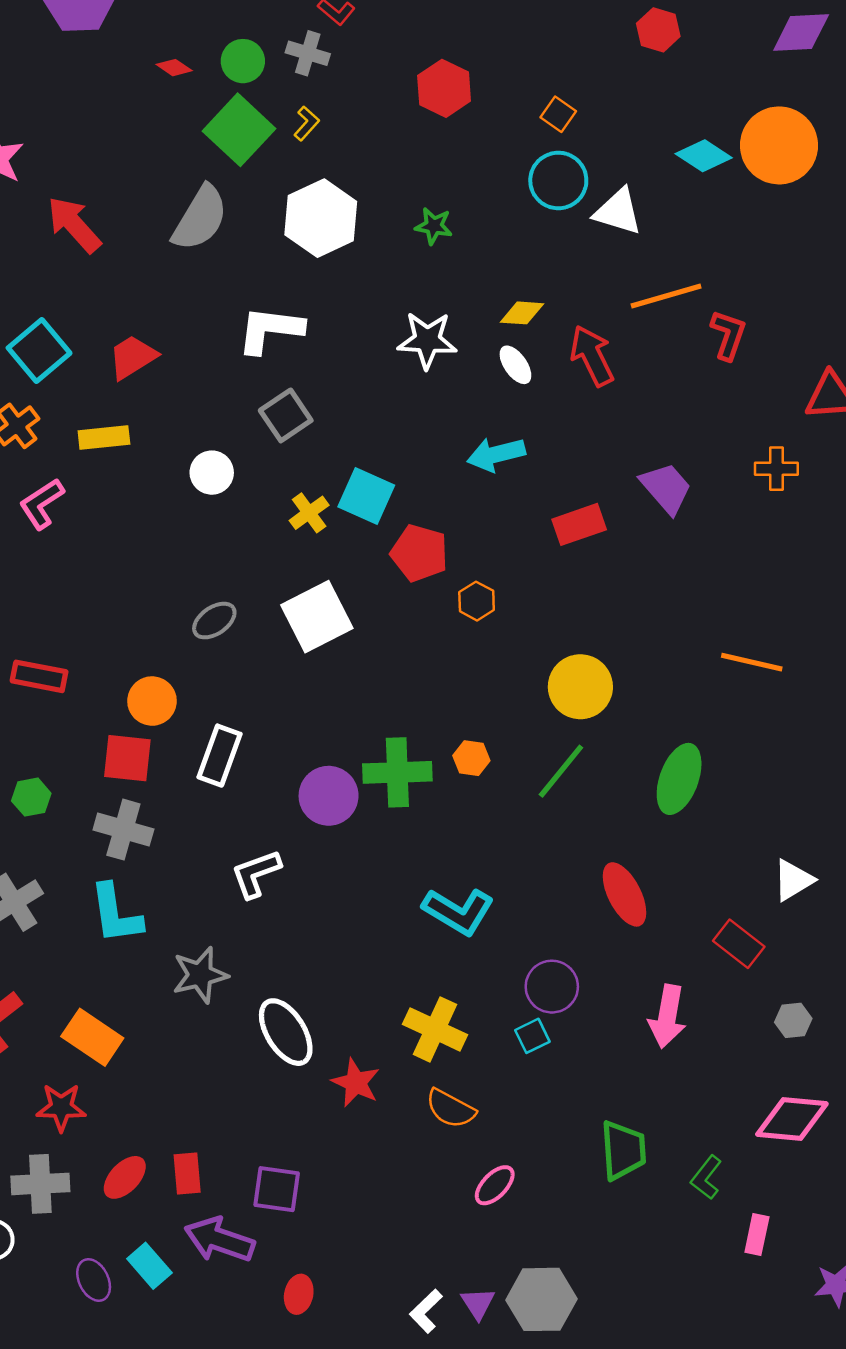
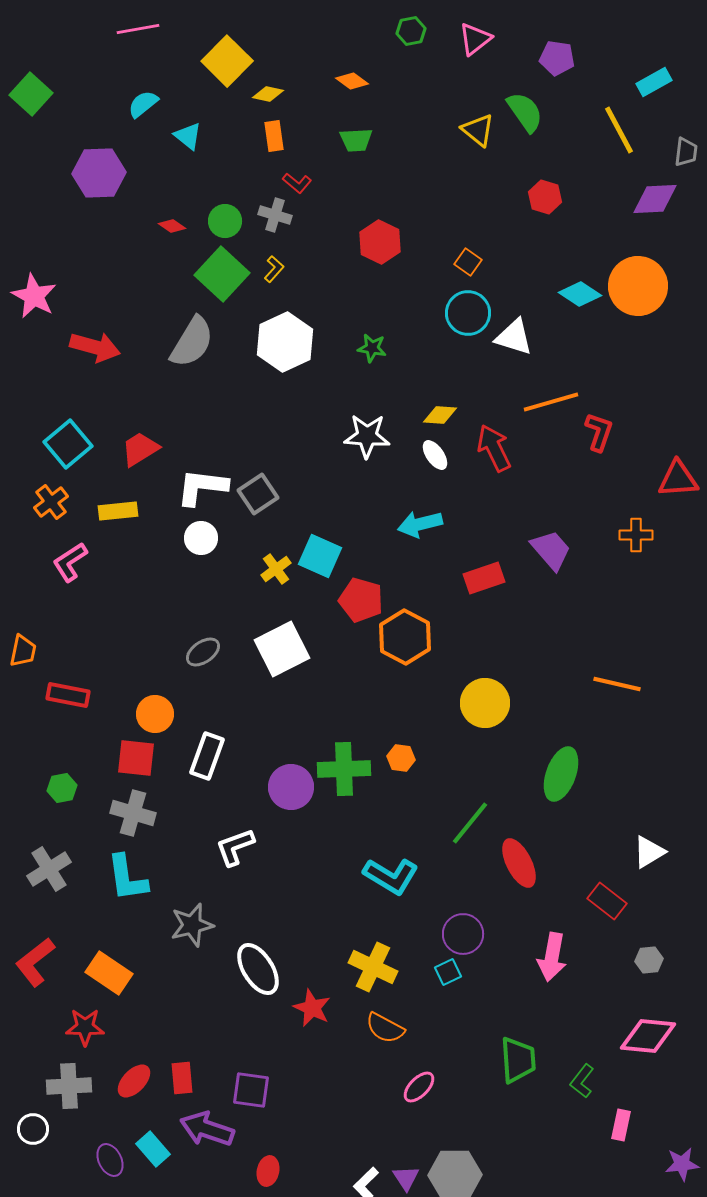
red arrow: (74, 225) -> (95, 347), turned 147
white L-shape: (270, 330) -> (202, 487), moved
orange hexagon: (477, 601) -> (405, 637), size x1.8
green line: (561, 771) -> (470, 823), moved

